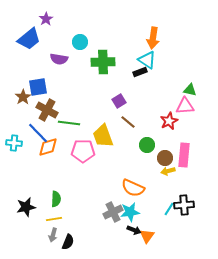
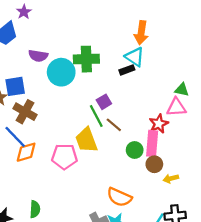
cyan circle: (80, 42) -> (61, 72), moved, size x1.6
green line: (69, 123) -> (96, 116), moved, turned 55
pink rectangle: (184, 155) -> (152, 143), moved
yellow arrow: (168, 171) -> (171, 178), moved

